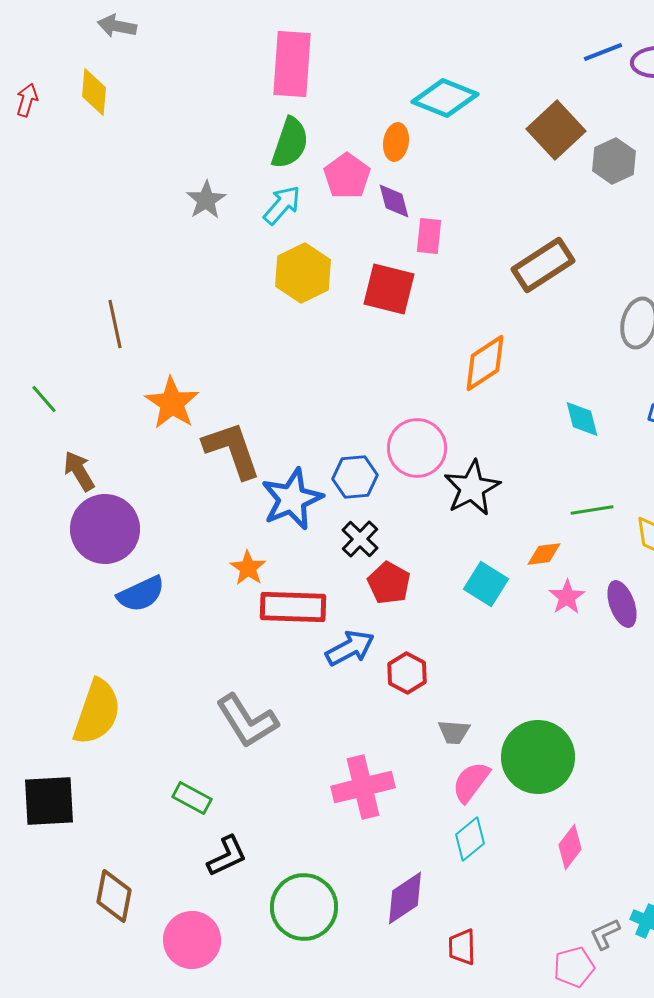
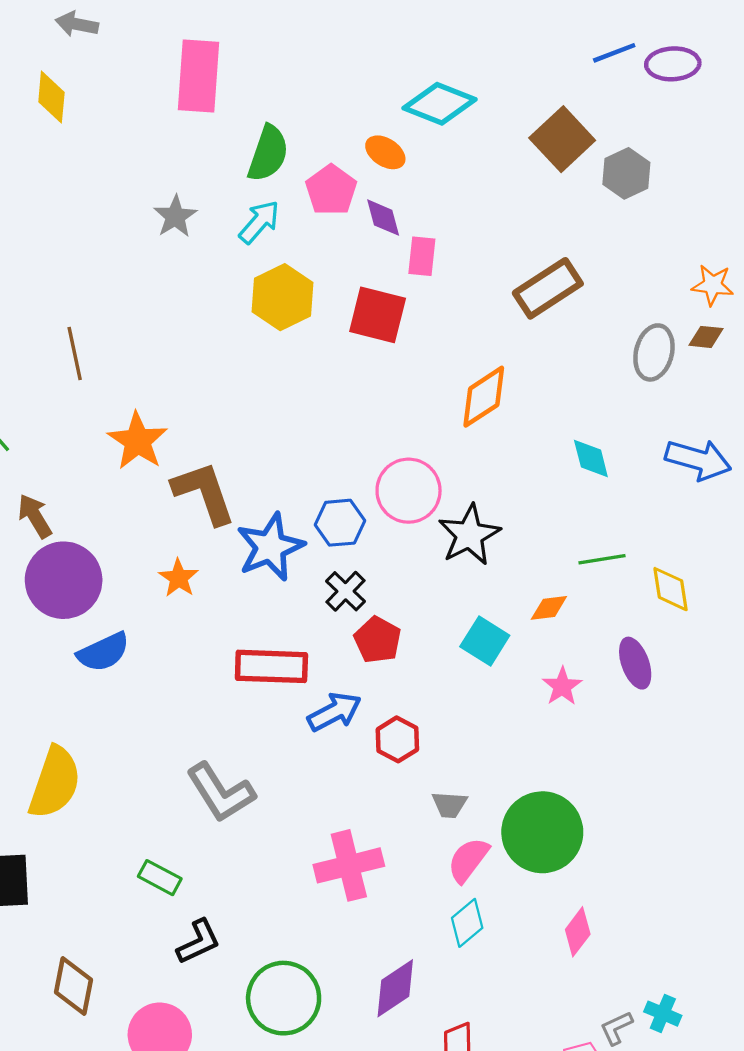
pink rectangle: (292, 64) -> (198, 76), moved
orange ellipse: (396, 142) -> (385, 152), turned -66
orange star: (248, 568) -> (179, 578), moved
pink star: (567, 597) -> (562, 686), moved

